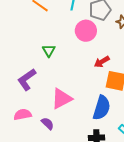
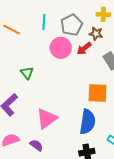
red arrow: (102, 62) -> (84, 49), moved

